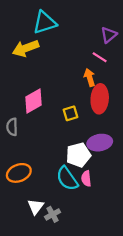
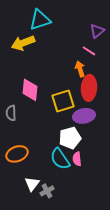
pink diamond: (33, 101) -> (30, 90), turned -55
yellow square: (70, 113) -> (63, 101), size x1.6
purple ellipse: (100, 143) -> (84, 116), moved

